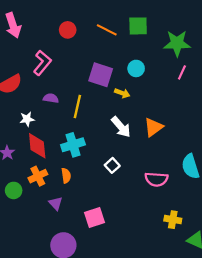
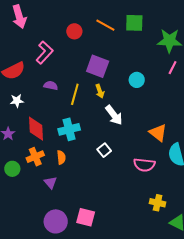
red circle: (68, 30) -> (74, 31), moved
cyan circle: (136, 68) -> (137, 80), moved
yellow arrow: (122, 93) -> (100, 91), moved, turned 48
white star: (27, 119) -> (17, 101), moved
orange triangle: (154, 127) -> (158, 133), moved, turned -48
pink square: (94, 217) -> (86, 217), moved, turned 30

